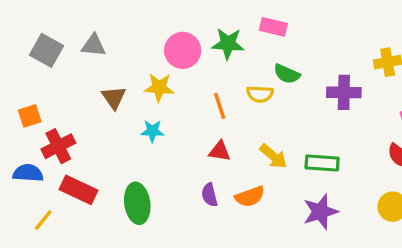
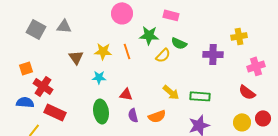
green star: (228, 44) -> (149, 35), moved
pink circle: (183, 50) -> (122, 13), moved
yellow semicircle: (260, 94) -> (163, 55), turned -49
orange line: (220, 106) -> (127, 51), moved
red cross: (58, 146) -> (43, 86), turned -30
red triangle: (220, 151) -> (126, 94), moved
green ellipse: (137, 203) -> (101, 111), moved

